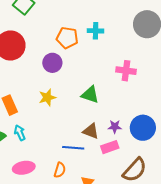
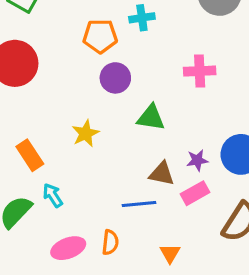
purple circle: (52, 63) -> (115, 78), moved
orange semicircle: (60, 170) -> (110, 242), moved

